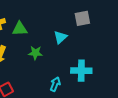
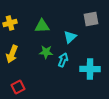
green triangle: (20, 29) -> (42, 26), moved
cyan arrow: (55, 84) -> (63, 60), moved

